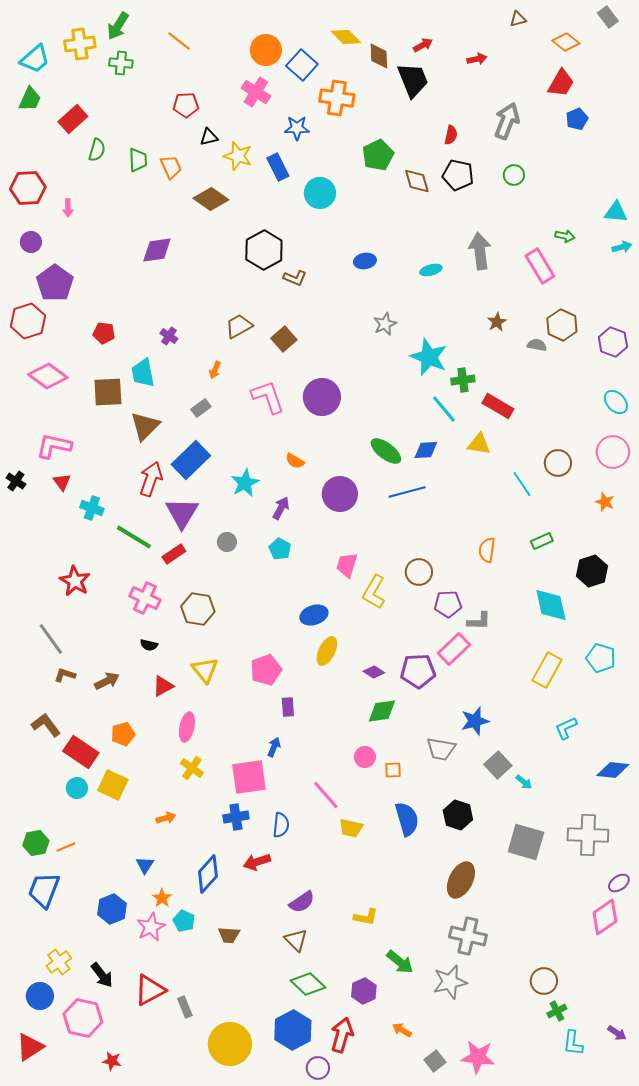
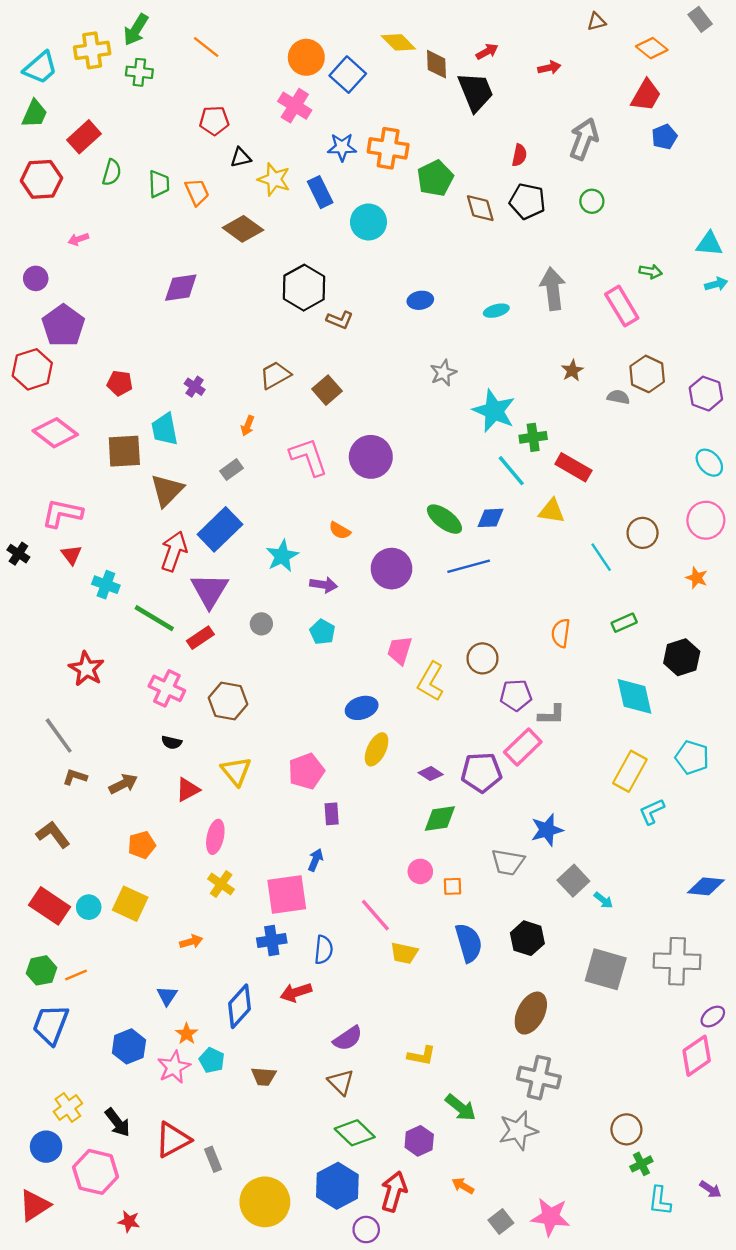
orange cross: (337, 98) -> (388, 148), moved
red hexagon: (28, 188) -> (41, 179), moved
pink arrow: (68, 208) -> (78, 239), turned 72
purple arrow: (281, 508) -> (324, 585), turned 70
cyan L-shape: (566, 728) -> (652, 812), moved
red rectangle: (81, 752) -> (50, 906), moved

